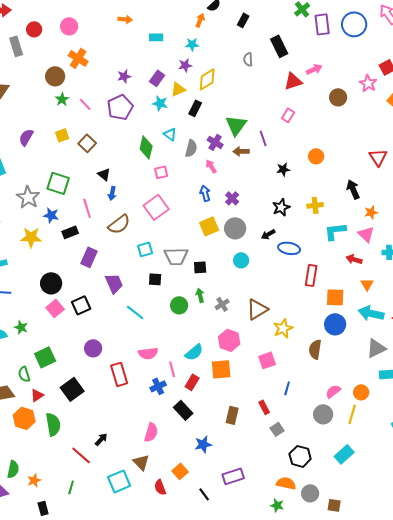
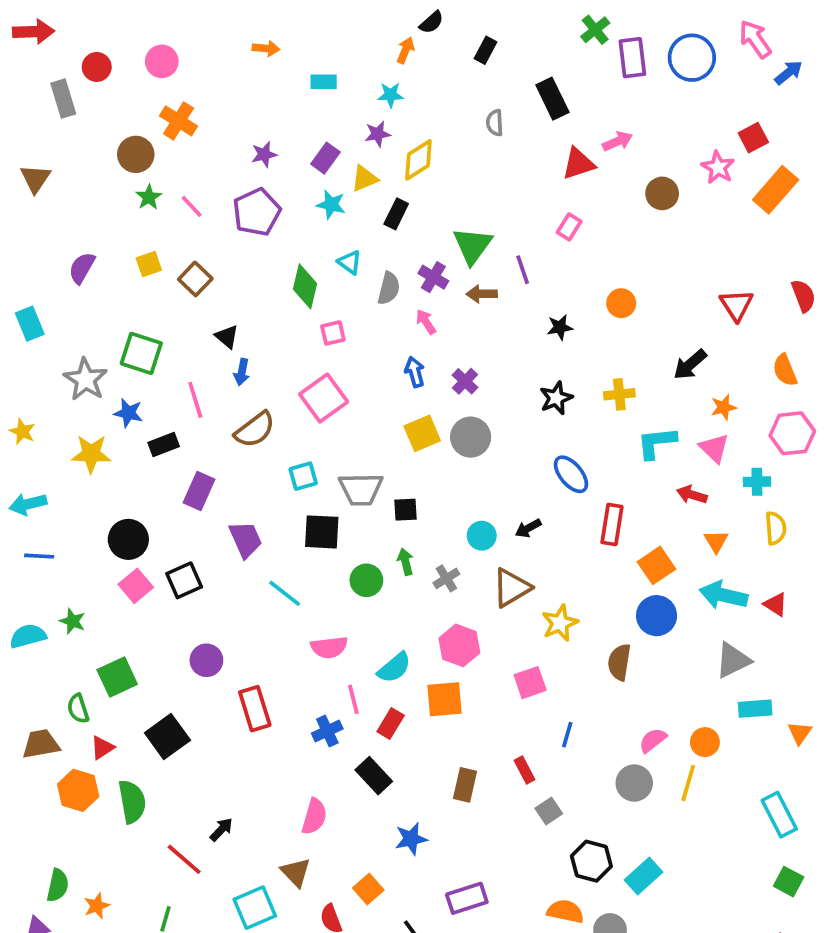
black arrow: (353, 189) -> (690, 365), turned -108
black arrow: (268, 234) -> (528, 528), moved
blue ellipse: (289, 248) -> (571, 474), turned 40
cyan circle: (241, 260) -> (482, 536), moved
black square: (155, 279) -> (322, 532), size x1.5
orange square: (335, 297) -> (657, 565), turned -36
pink semicircle: (148, 353) -> (329, 647), moved
cyan rectangle: (344, 454) -> (644, 876), moved

